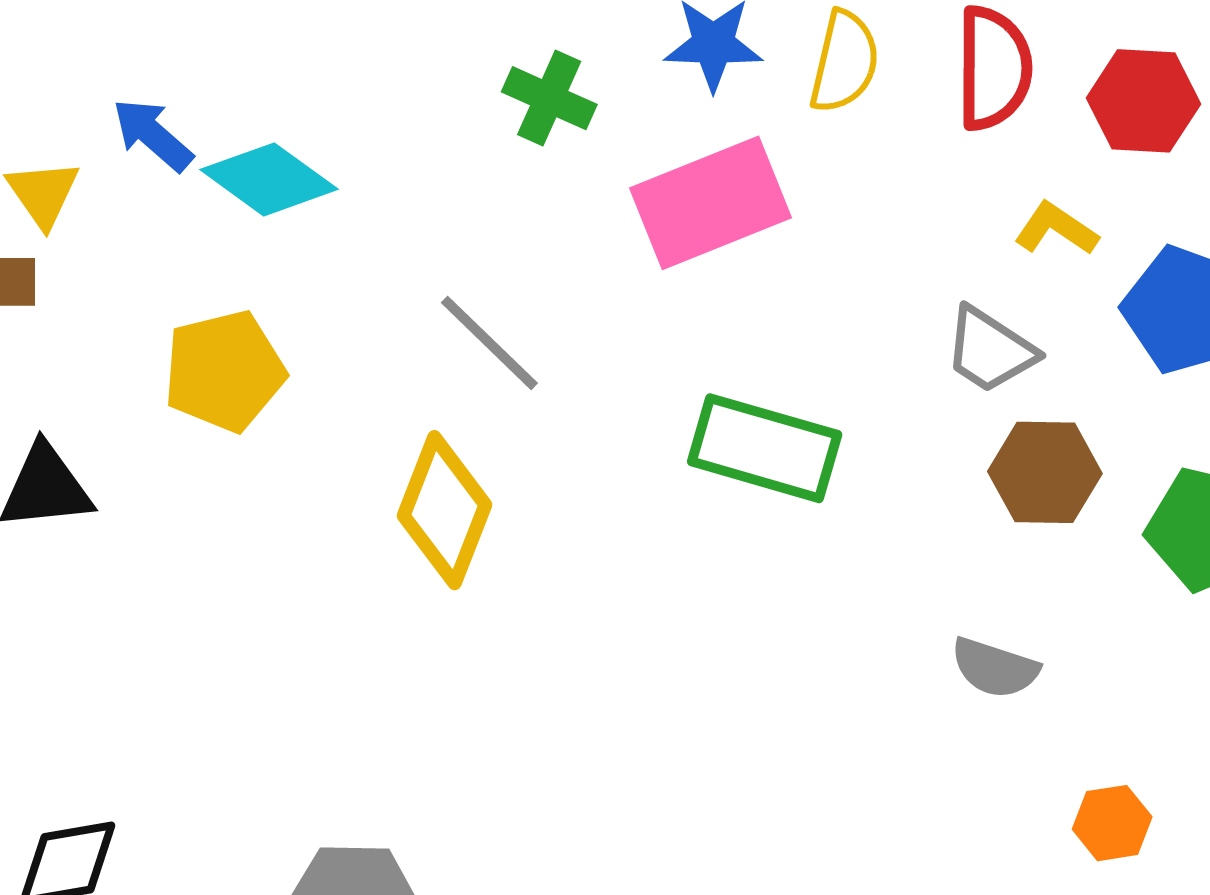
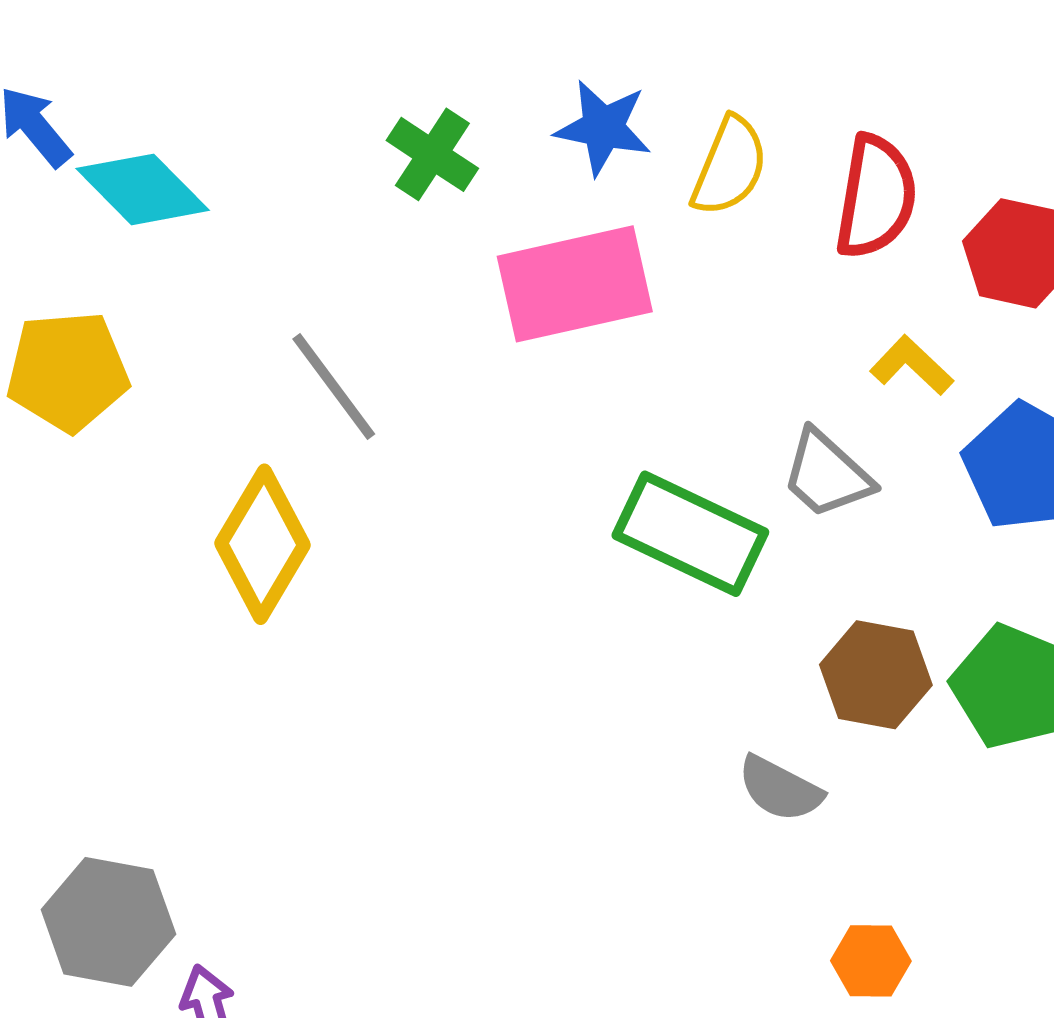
green rectangle: (765, 448) -> (690, 534), moved
brown hexagon: (1045, 472) -> (876, 675), moved

